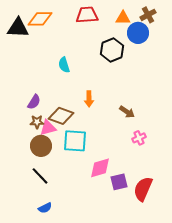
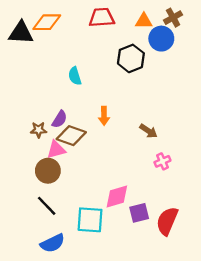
purple semicircle: (34, 102) -> (60, 119), moved
brown star: (37, 122) -> (39, 130), moved
cyan square: (75, 141) -> (90, 220), moved
blue semicircle: (45, 208) -> (53, 243), size x1.5

